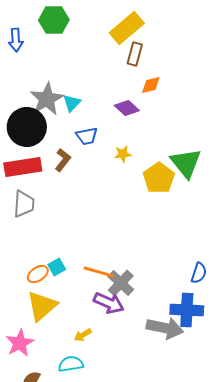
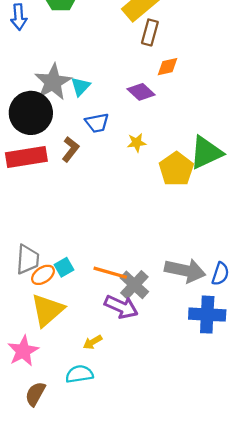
green triangle: (186, 163) -> (206, 153), turned 44
gray trapezoid: (24, 204) -> (28, 259), moved
gray arrow: (165, 328) -> (185, 270), moved

